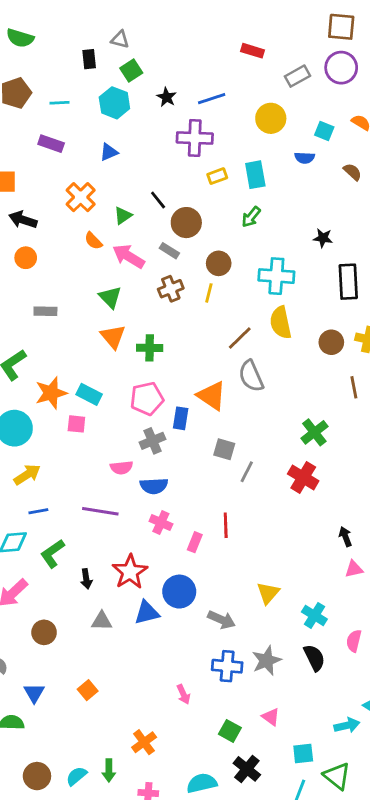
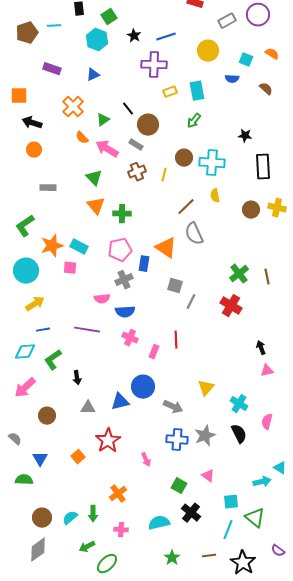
cyan line: (60, 103) -> (54, 26), moved
brown circle: (219, 263) -> (184, 158), moved
yellow semicircle: (281, 323) -> (215, 196), size x0.6
brown line: (354, 387) -> (267, 277), moved
red star: (130, 572) -> (108, 441), moved

